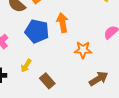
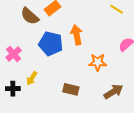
yellow arrow: (26, 66) -> (32, 78), moved
brown rectangle: (47, 81) -> (71, 89), moved, turned -35

